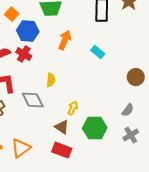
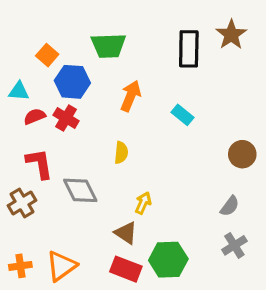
yellow semicircle: (51, 80) -> (121, 153), moved
green hexagon: (95, 128) -> (168, 260), moved

